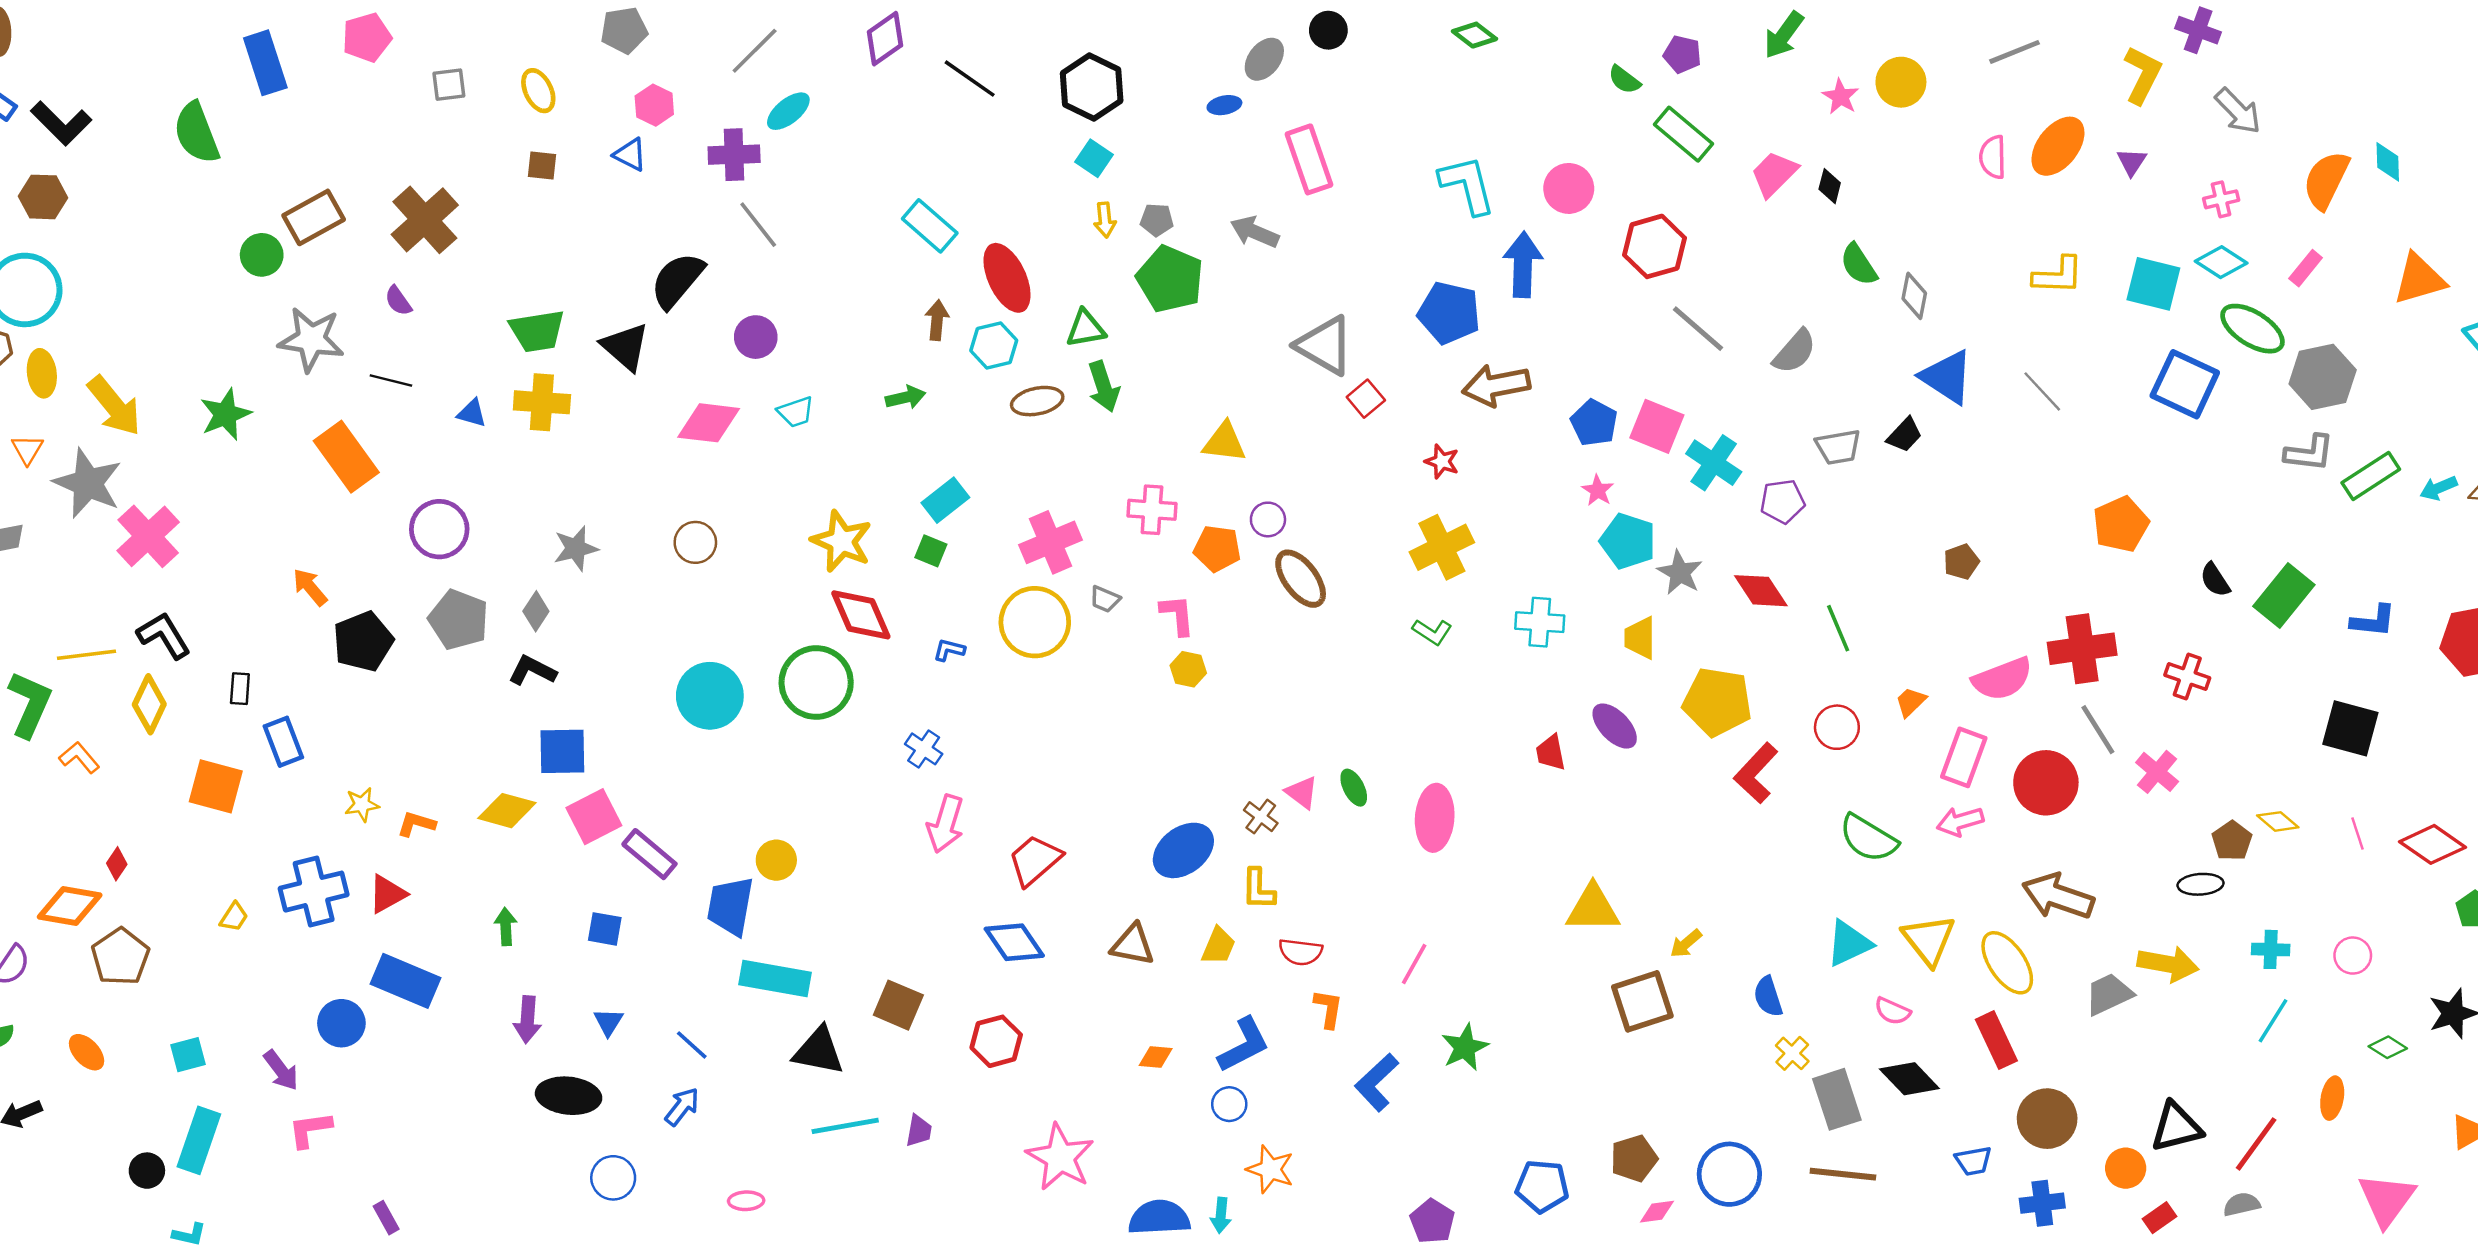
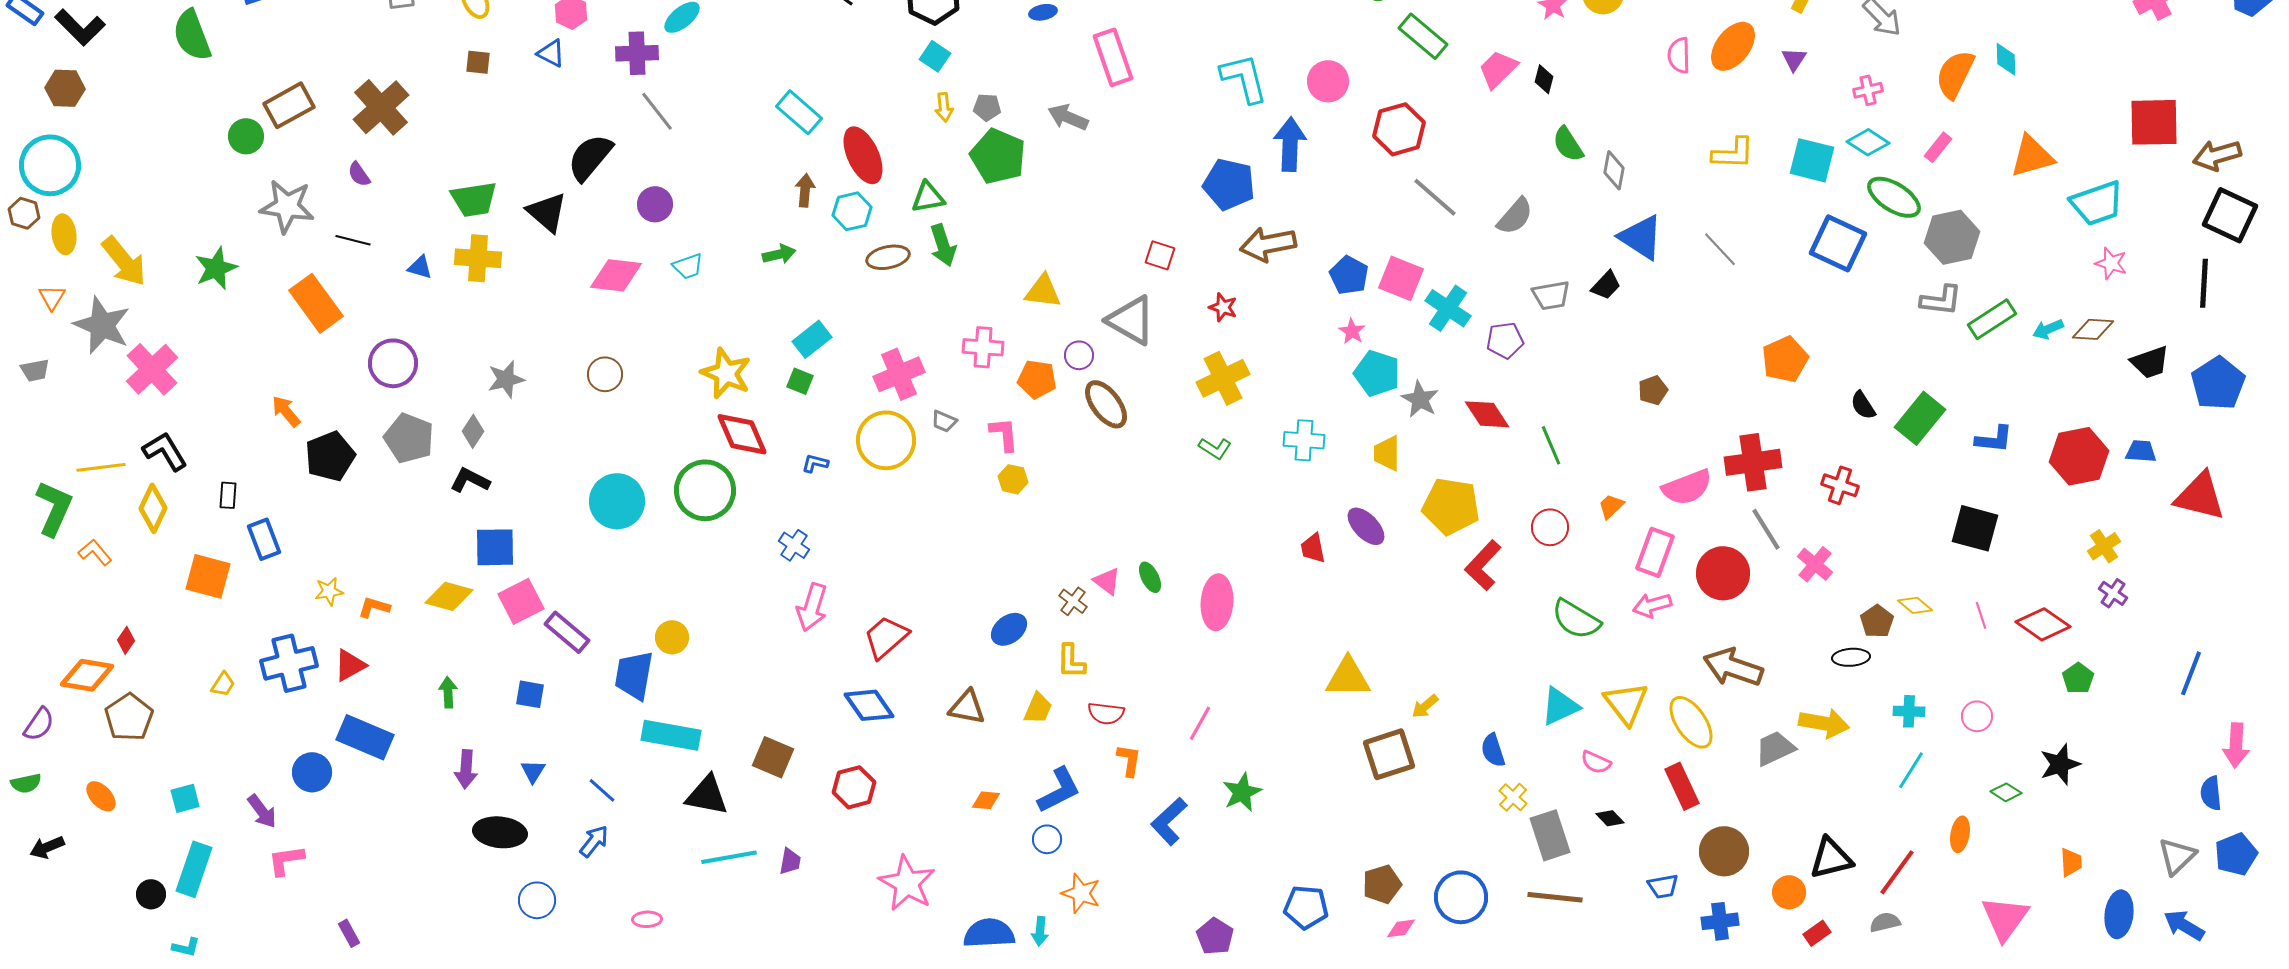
gray triangle: (1325, 345) -> (1131, 320), moved
red square: (1366, 399) -> (1160, 255), turned -32
blue ellipse: (1183, 850) -> (1009, 629), size x0.7
black diamond: (1909, 1079) -> (1610, 818), size x0.6

